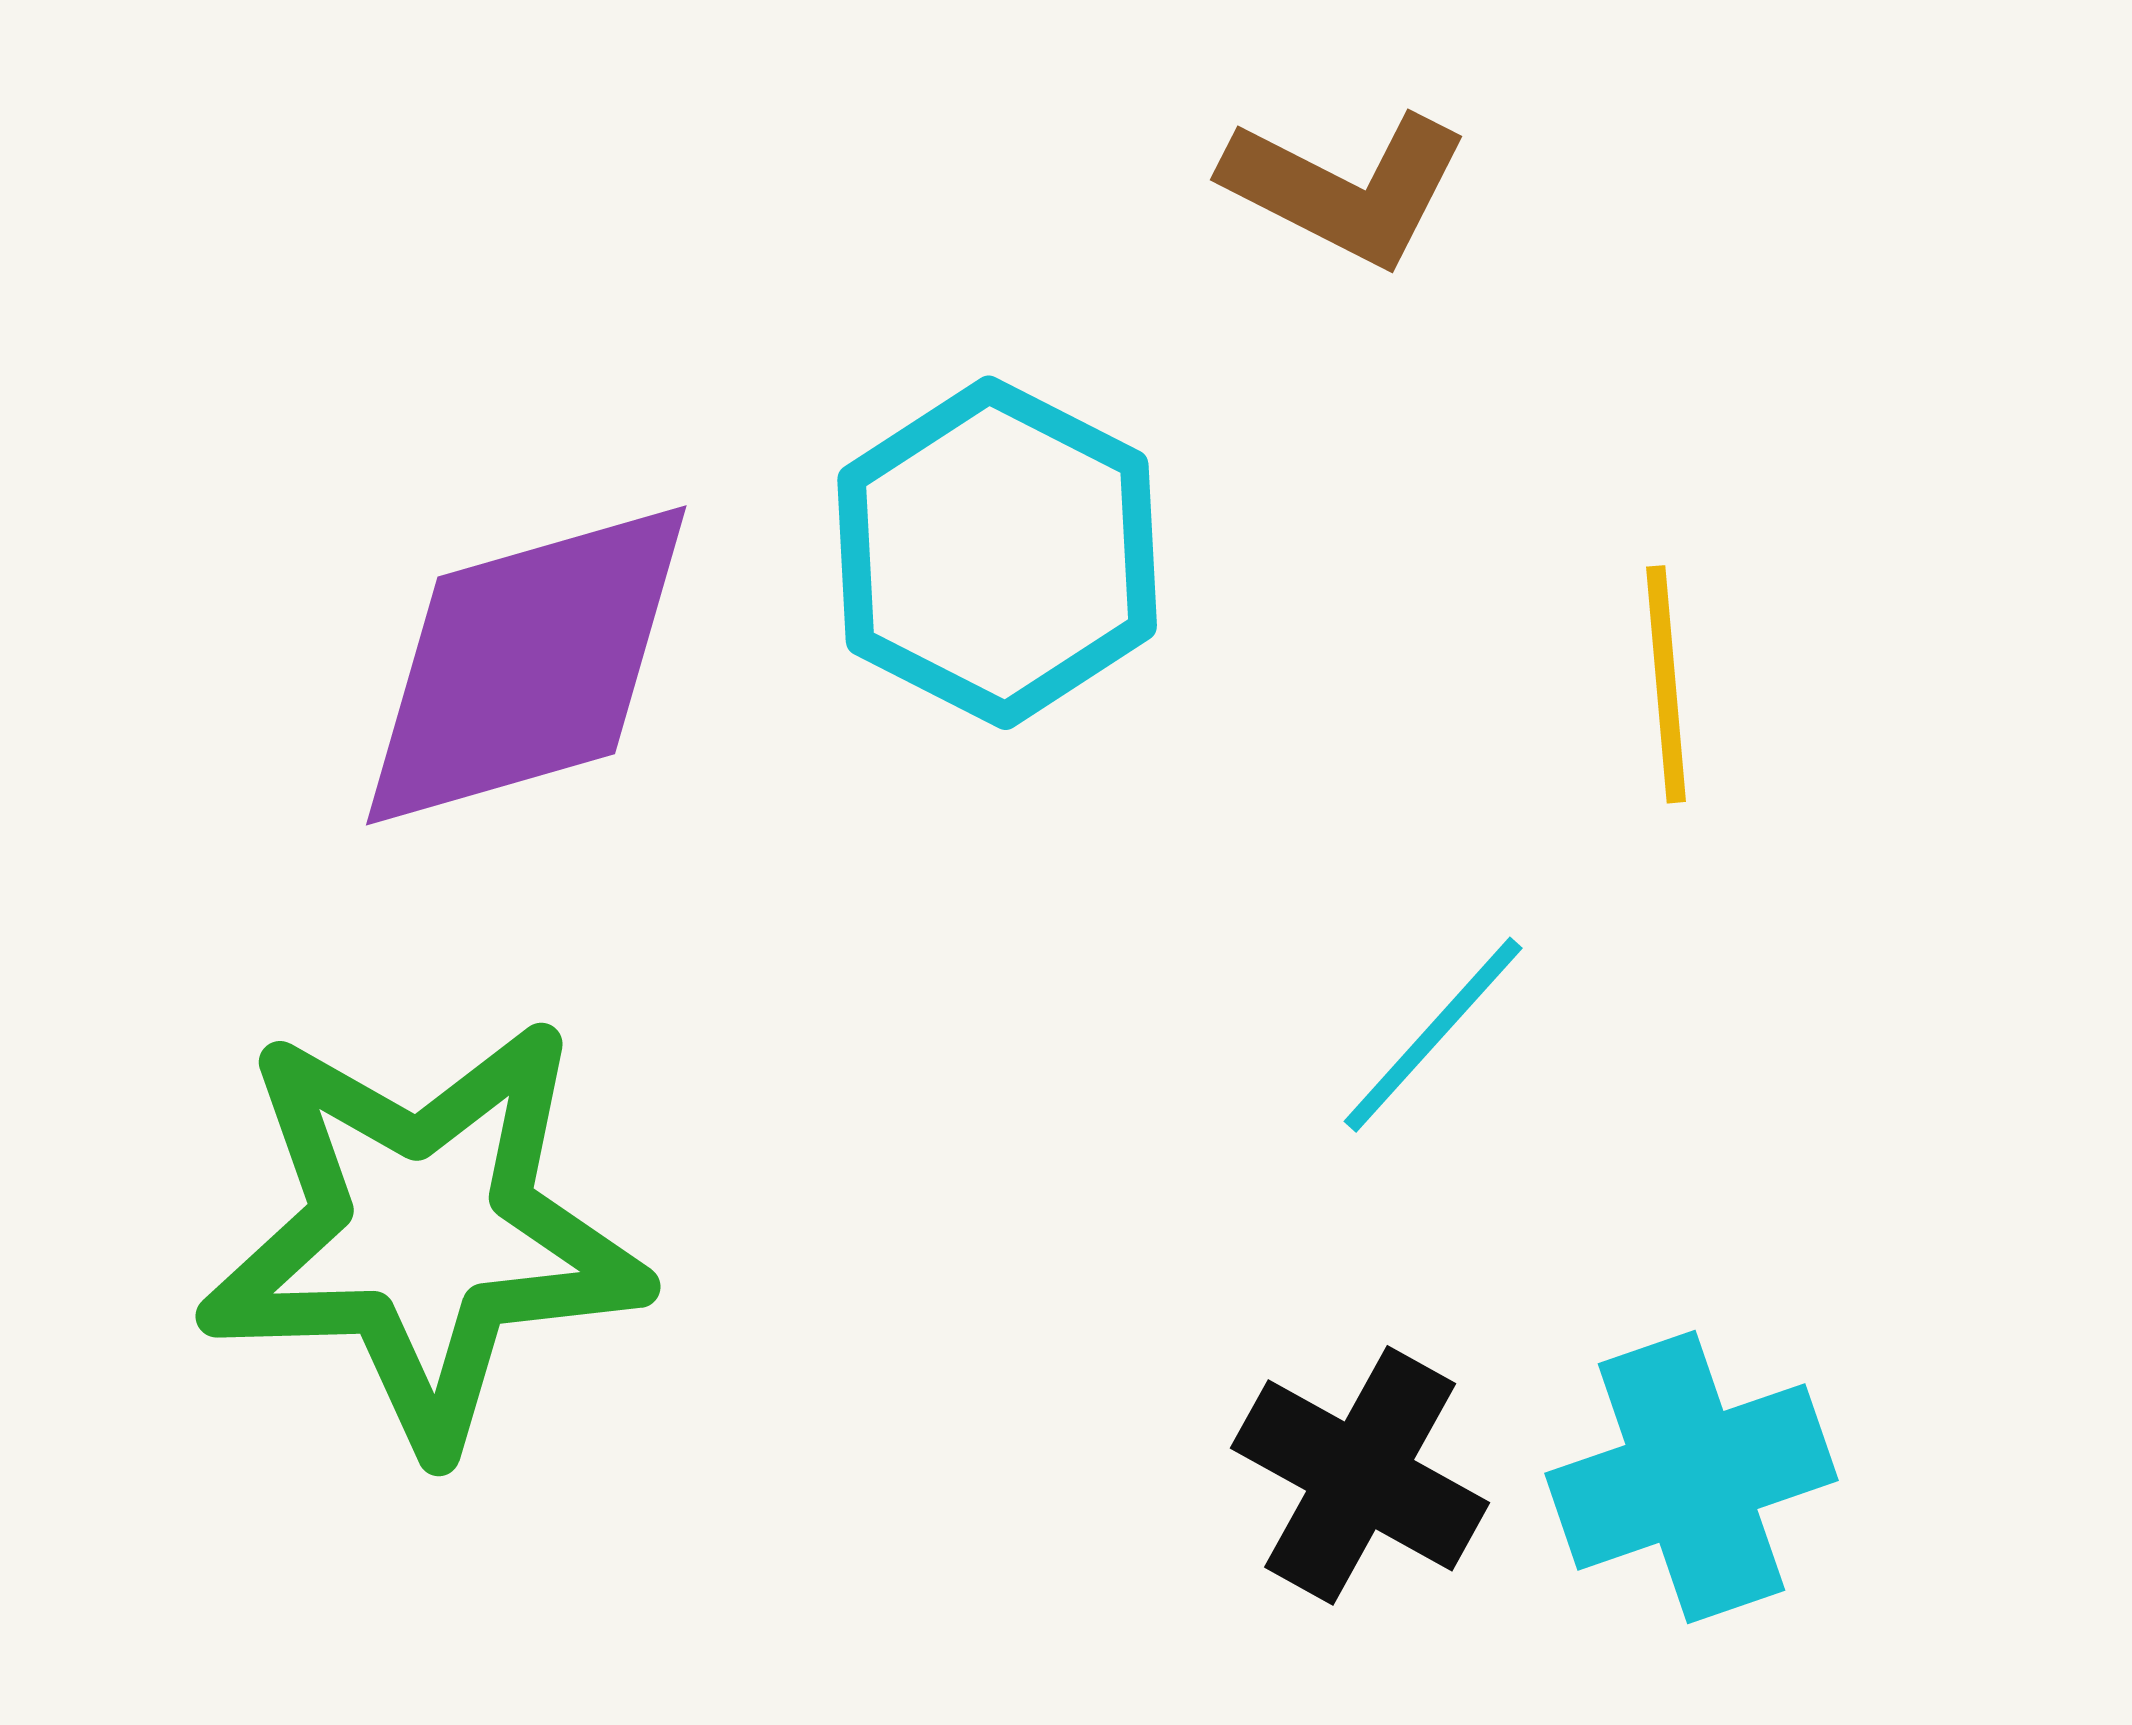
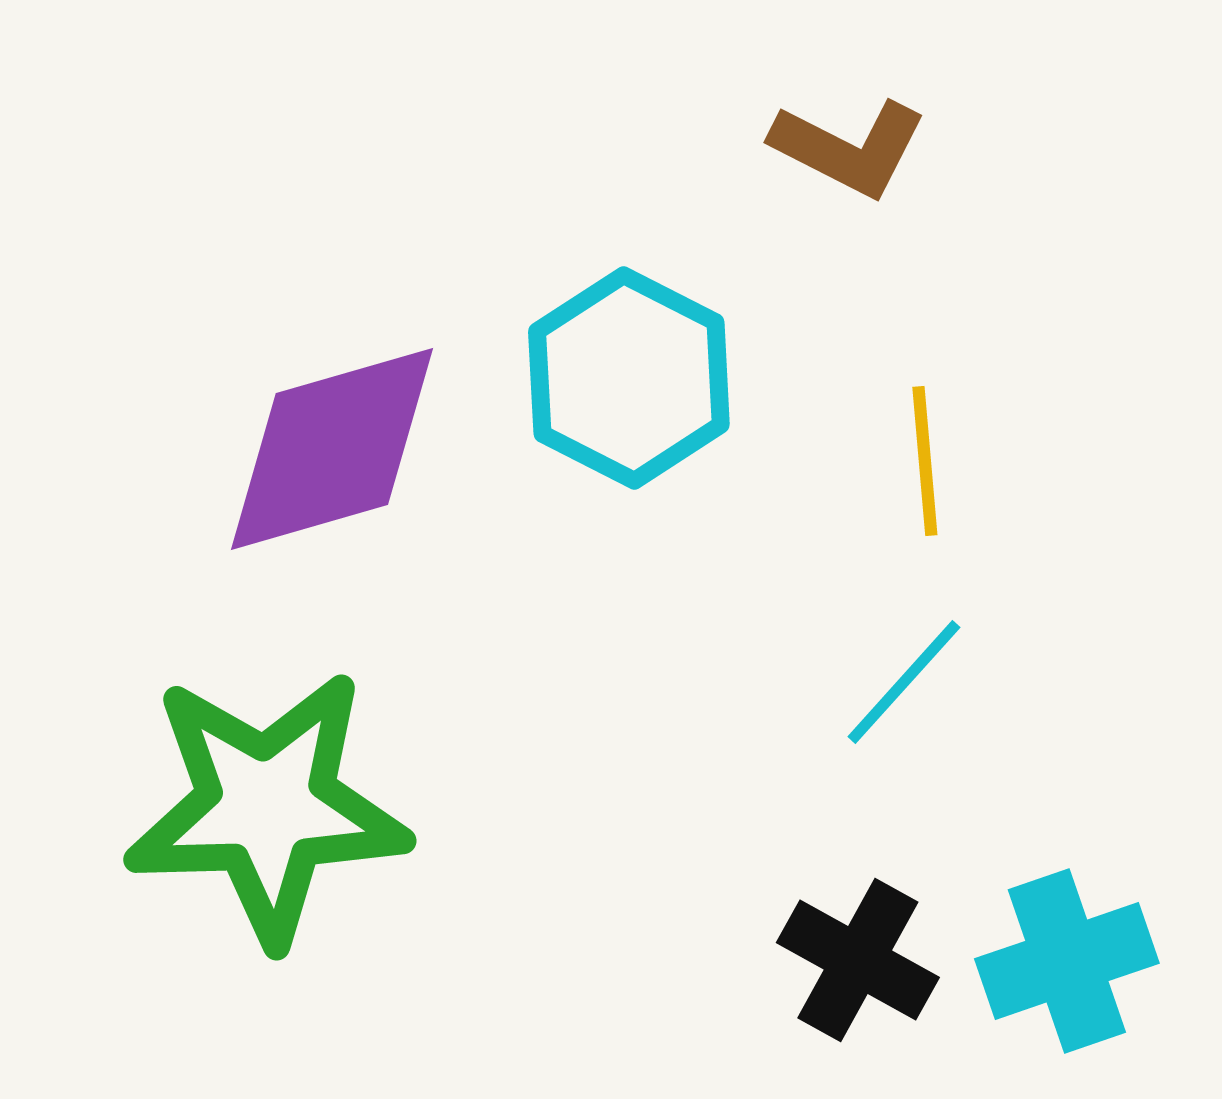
yellow line: (1666, 684) -> (925, 461), moved

